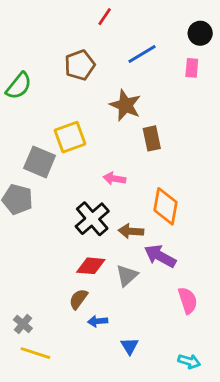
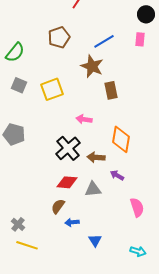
blue line: (142, 54) -> (104, 41), moved
gray square: (40, 162) -> (19, 85), moved, size x0.7
purple arrow: (160, 256) -> (117, 175), size x0.6
gray triangle: (127, 276) -> (93, 189), turned 36

